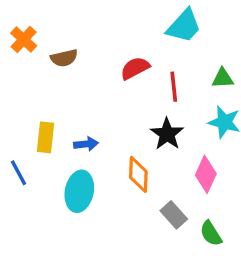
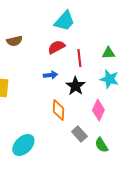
cyan trapezoid: (184, 26) -> (64, 21), moved
blue arrow: (86, 144) -> (50, 75), moved
cyan ellipse: (79, 191) -> (23, 145), moved, turned 35

